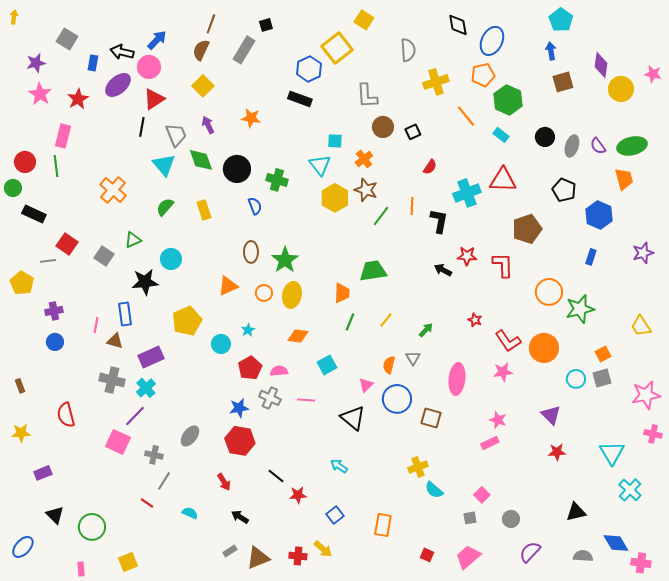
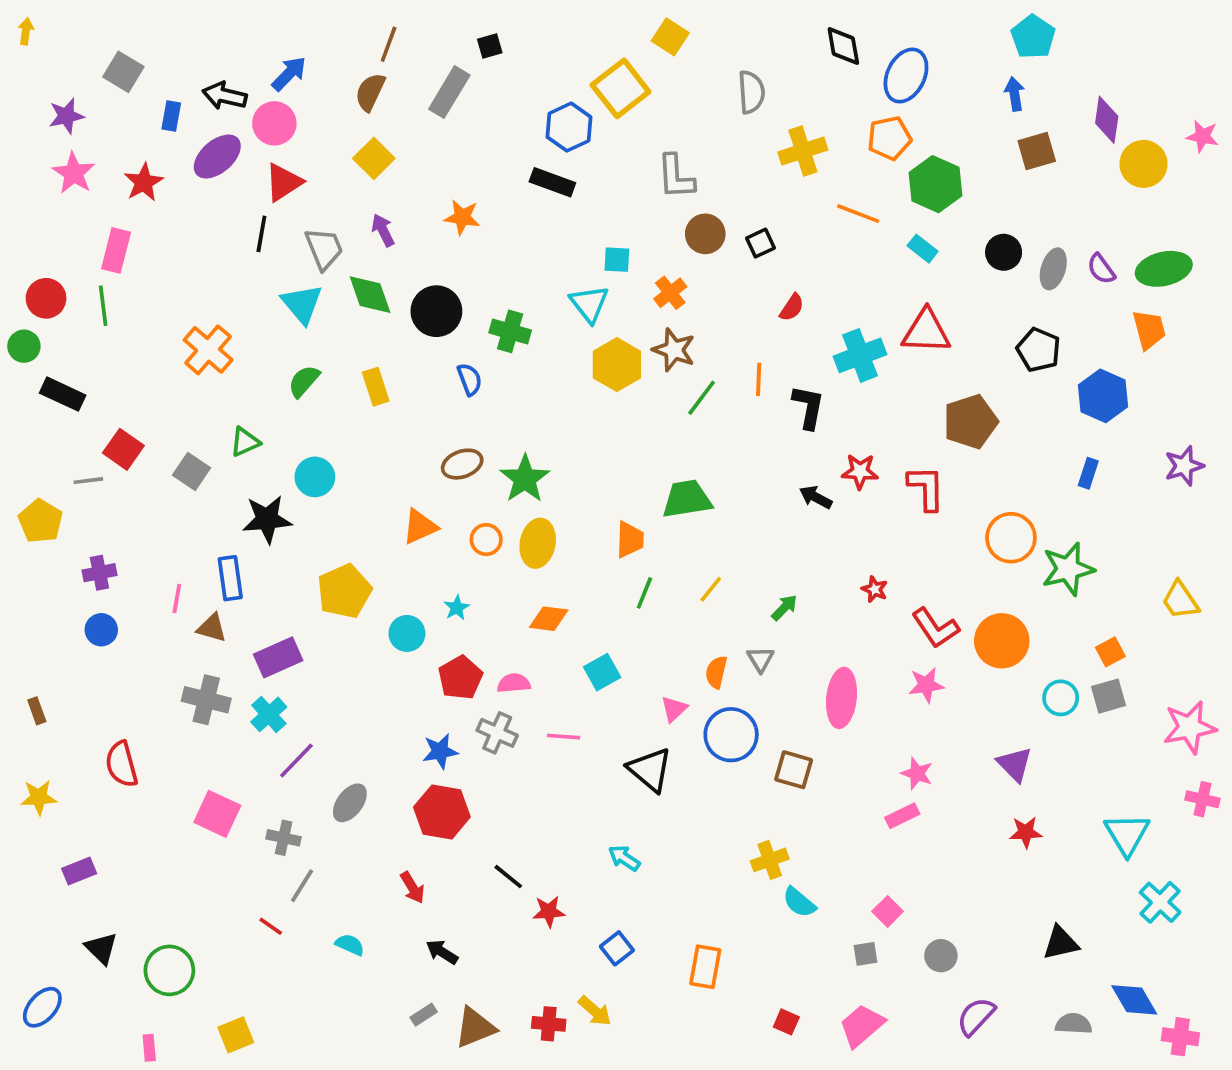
orange line: (466, 116) -> (858, 214), turned -30
brown ellipse: (251, 252) -> (462, 464), turned 70
purple line: (135, 416) -> (296, 760), moved

